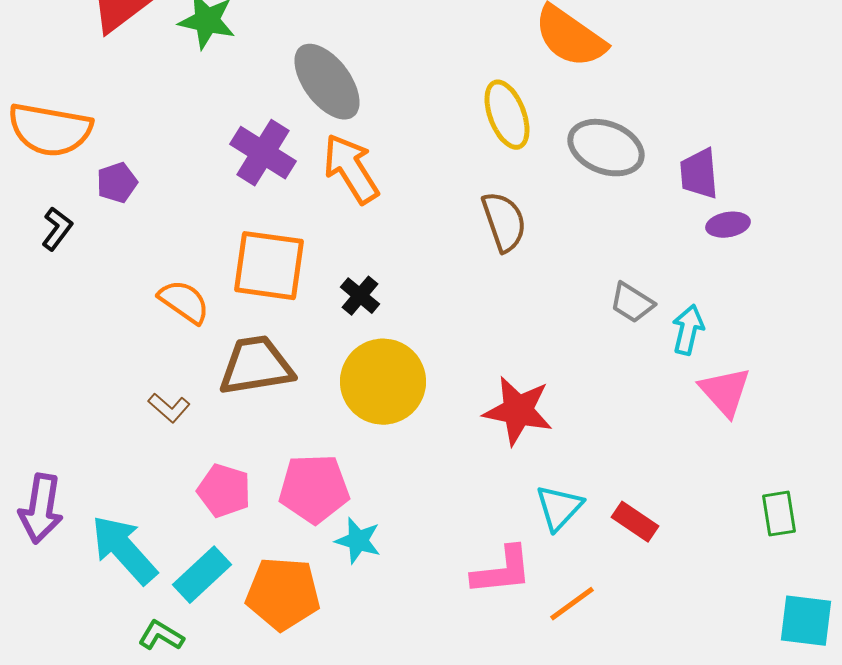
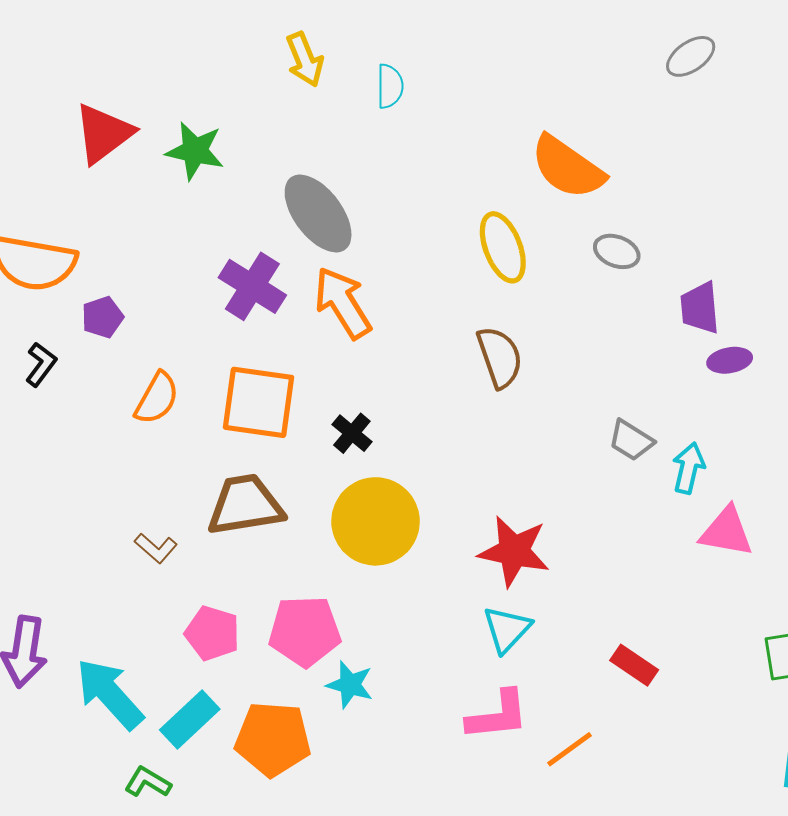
gray ellipse: (606, 148) -> (617, 251), moved, size x0.6
orange semicircle: (184, 302) -> (157, 398), moved, turned 84
pink triangle: (725, 392) -> (727, 532), turned -38
cyan triangle: (559, 508) -> (507, 629), moved

